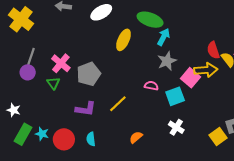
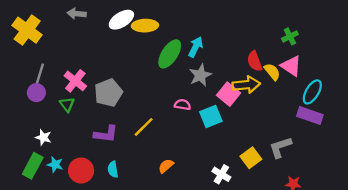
green ellipse: (150, 20) -> (170, 54), moved, turned -75
yellow ellipse: (123, 40) -> (145, 26), moved, turned 65
white star: (14, 110) -> (43, 137), moved
white cross: (176, 127) -> (221, 174), moved
yellow square: (218, 136) -> (251, 158), moved

